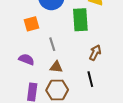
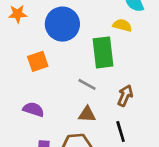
gray line: (52, 44) -> (87, 84), moved, turned -40
brown triangle: (56, 67) -> (87, 114), moved

